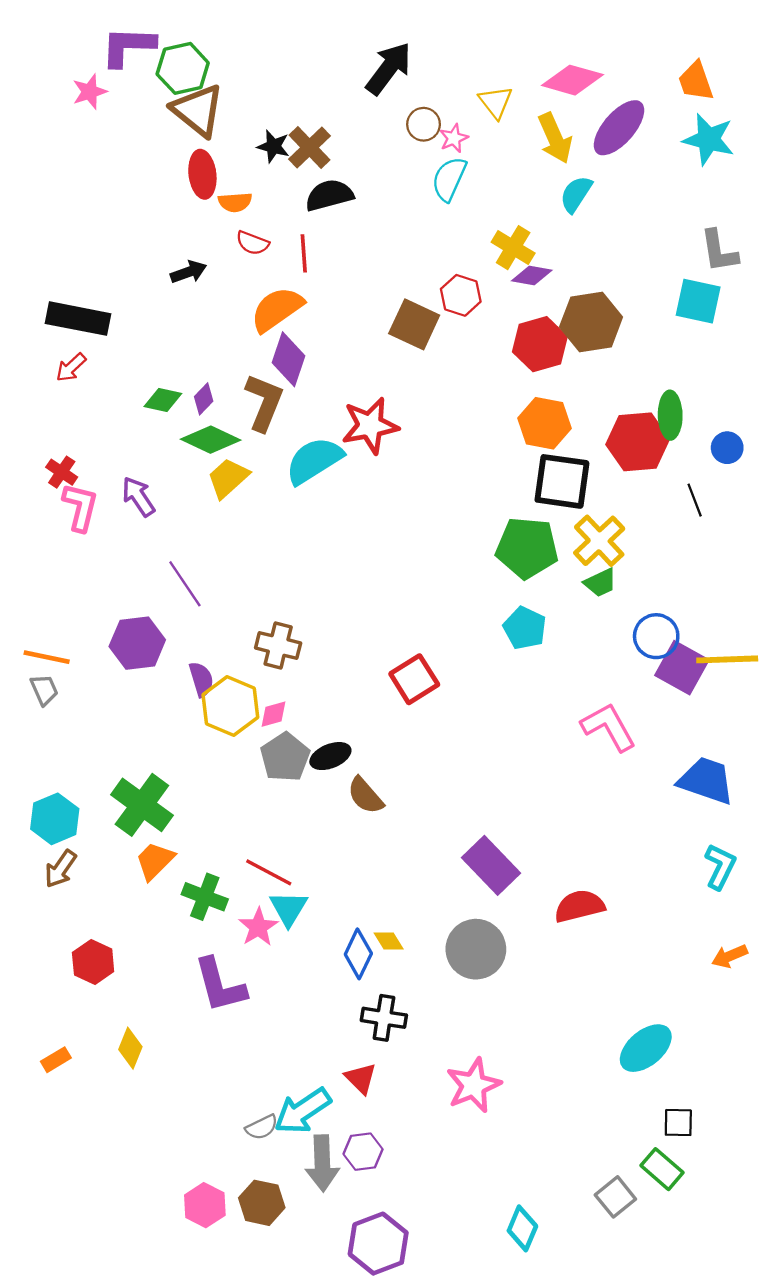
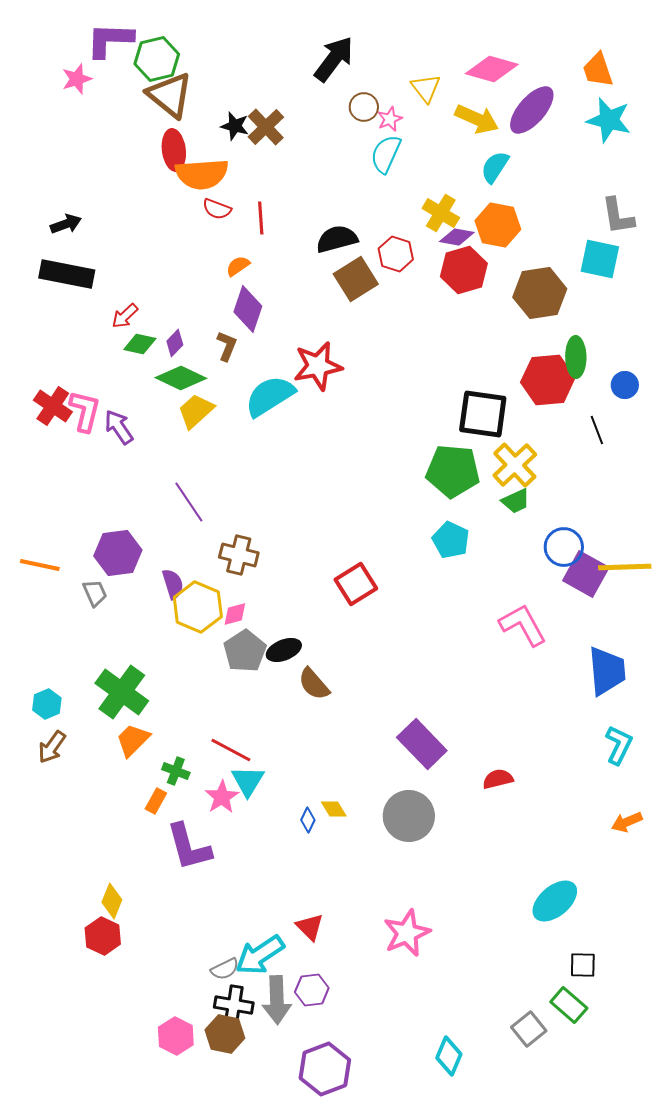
yellow arrow: (555, 138) -> (477, 119), turned -42
black semicircle: (329, 195) -> (337, 239), moved
orange semicircle: (235, 202) -> (202, 174), size x1.8
black arrow: (188, 272) -> (66, 224), moved
orange semicircle: (277, 309) -> (238, 266), size x0.5
brown hexagon: (591, 322) -> (540, 293), moved
brown square: (414, 324) -> (356, 279), turned 33
red hexagon: (540, 344) -> (464, 270), moved
red arrow: (71, 367) -> (125, 316), moved
brown L-shape: (264, 402) -> (227, 346), size x0.6
orange hexagon: (545, 423) -> (498, 225), moved
red cross: (62, 472) -> (53, 406), size x1.4
pink L-shape: (80, 507) -> (85, 411), moved
purple line: (185, 584) -> (189, 502), moved
gray trapezoid: (44, 690) -> (95, 593), moved
blue trapezoid: (706, 780) -> (607, 671), turned 66
cyan hexagon: (55, 819) -> (47, 704), size x0.7
green cross: (205, 897) -> (176, 771), size x0.7
red semicircle: (579, 906) -> (498, 779), size x0.7
blue diamond: (358, 954) -> (308, 820), size x0.6
red hexagon: (93, 962) -> (103, 936), moved
black cross: (384, 1018) -> (234, 1005), moved
orange rectangle: (56, 1060) -> (156, 801), moved, turned -30

